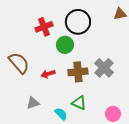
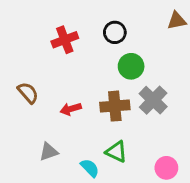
black circle: (78, 22) -> (115, 32), size x0.6
green circle: (65, 45) -> (131, 66), moved
brown semicircle: (19, 63) -> (28, 93), size x0.7

